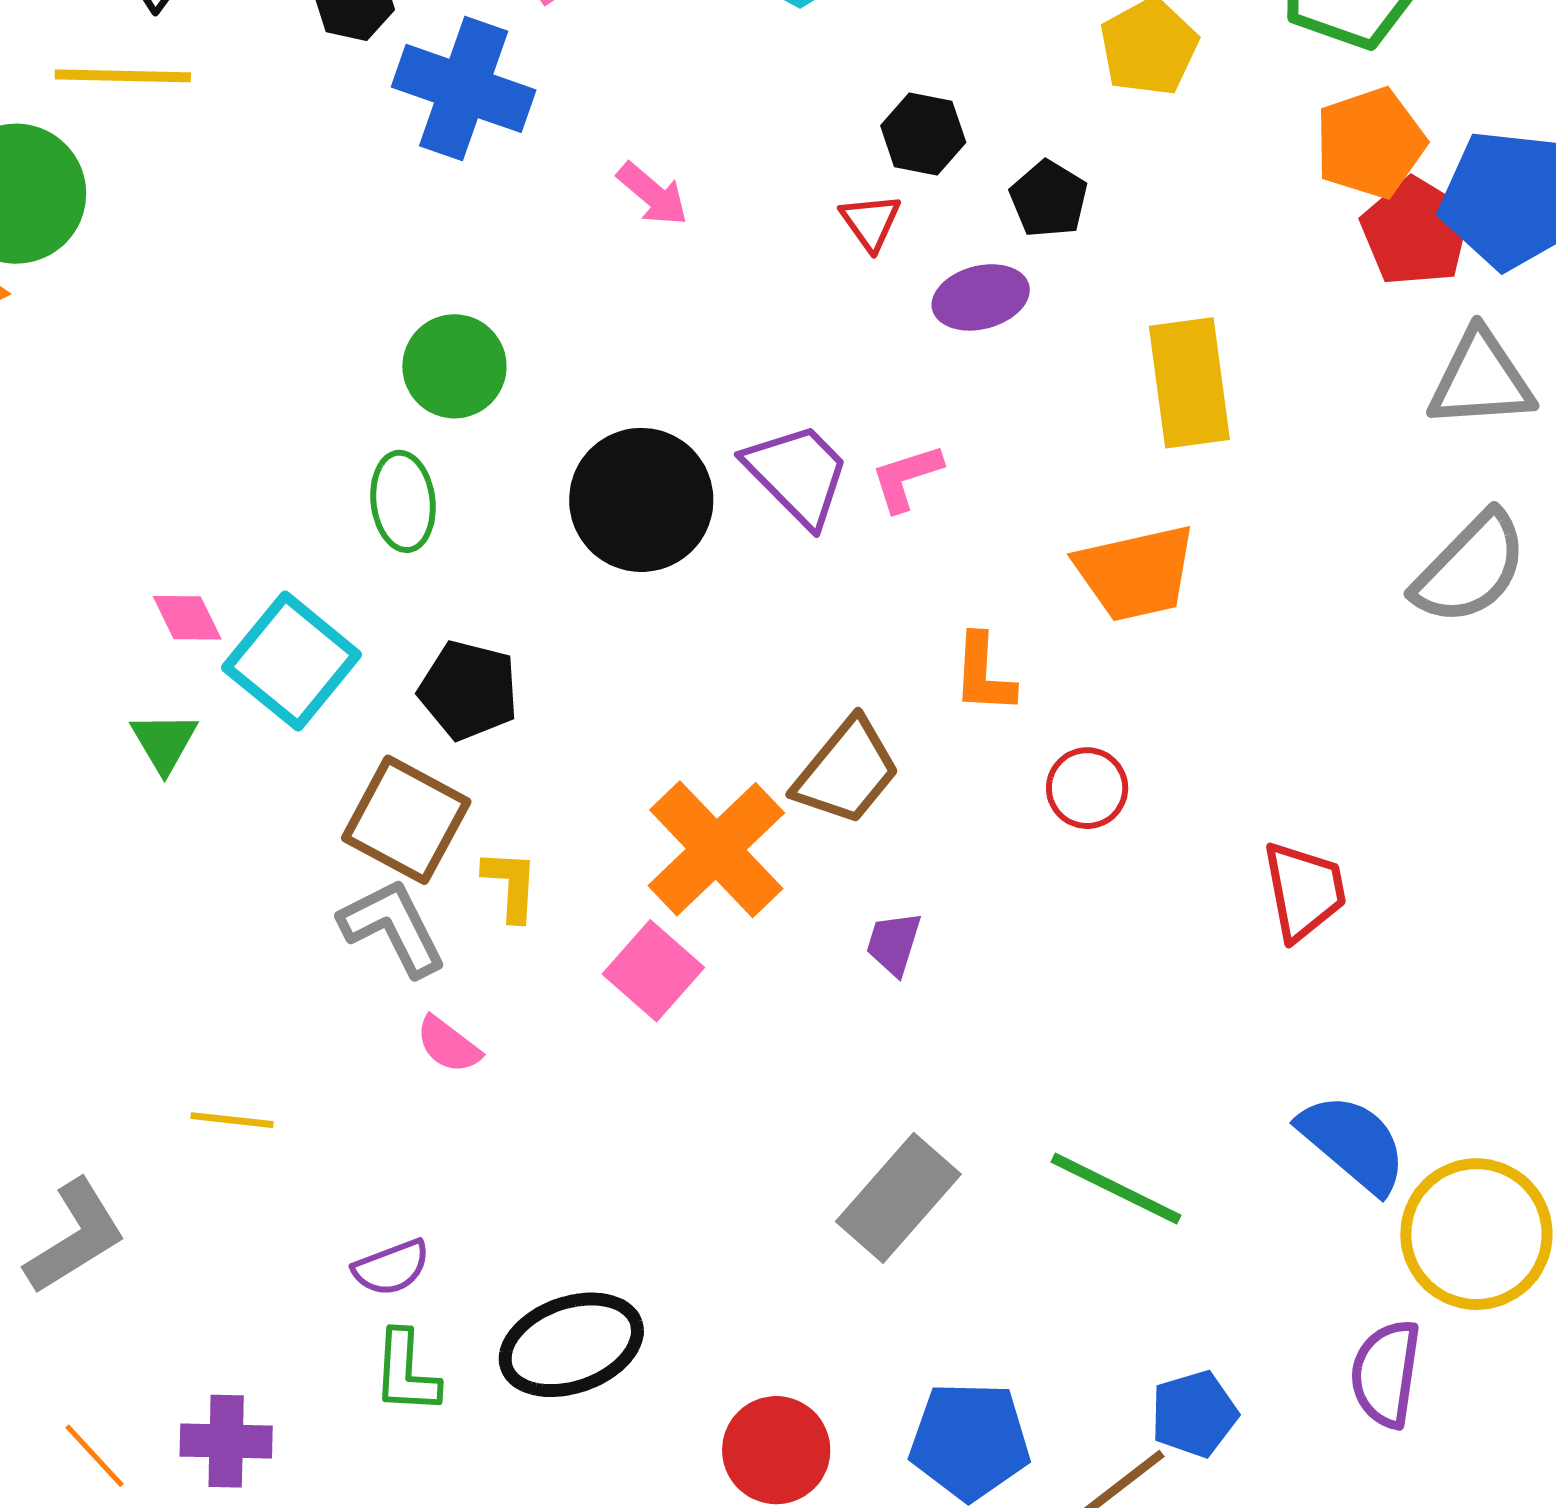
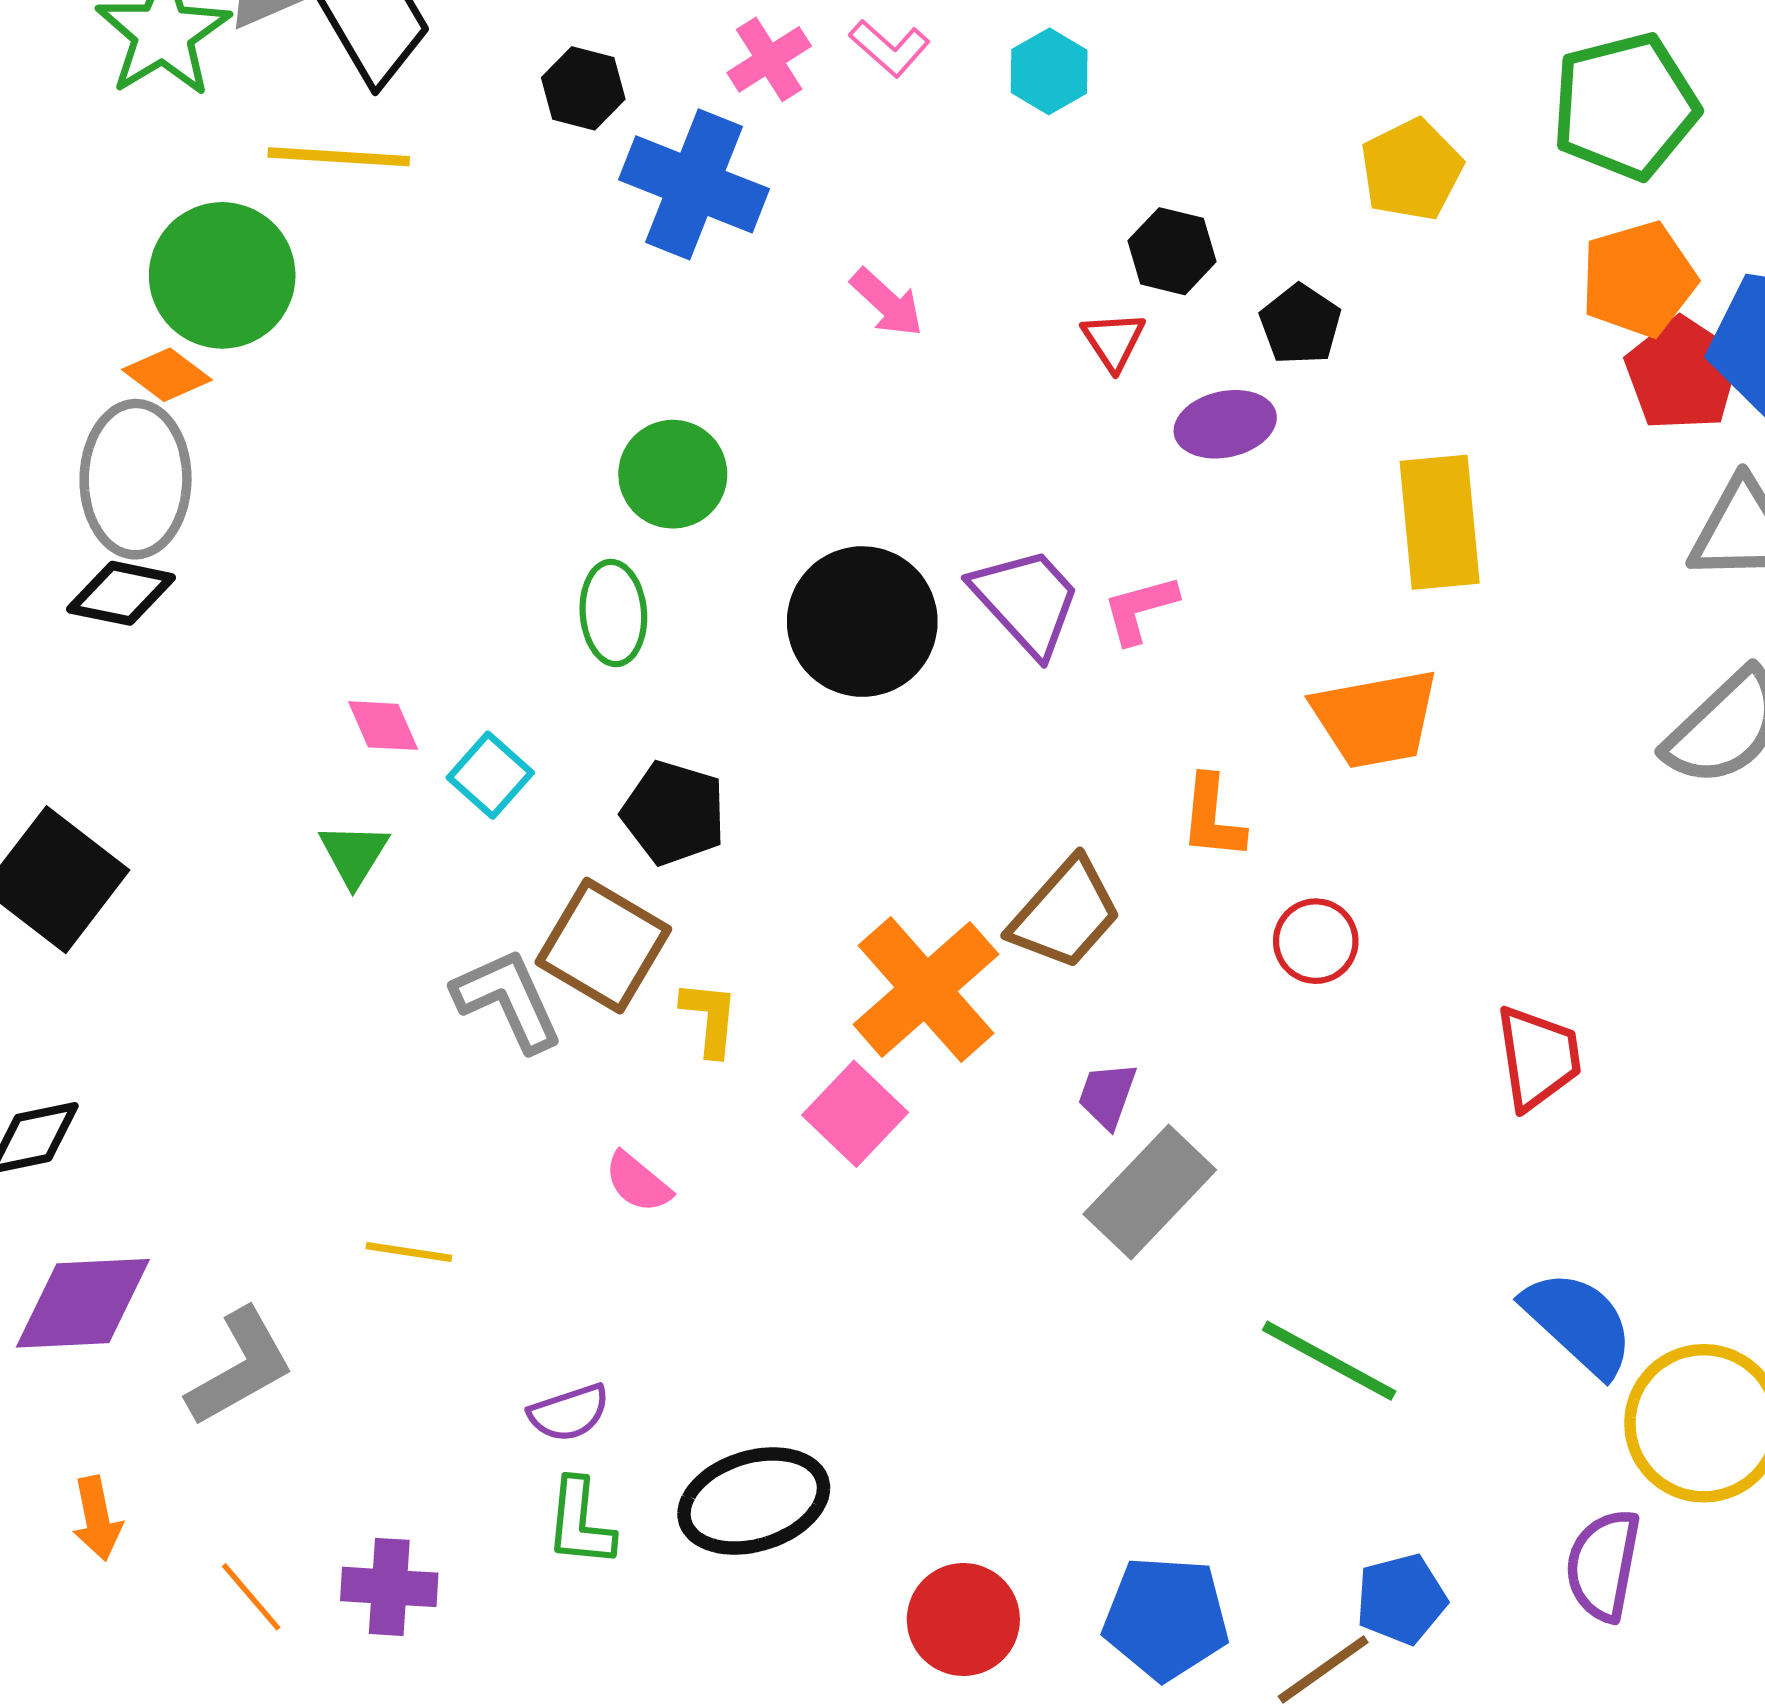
cyan square: (292, 661) -> (490, 775), size x0.6
gray L-shape: (393, 927) -> (508, 1000), moved
gray rectangle: (898, 1198) -> (1150, 1192), moved

